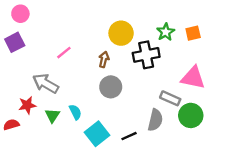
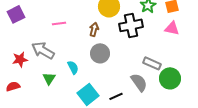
pink line: (64, 53) -> (59, 23), turned 32
pink triangle: (193, 78) -> (172, 28), moved, size x0.7
red star: (27, 105) -> (20, 59), moved
cyan semicircle: (75, 112) -> (73, 67), moved
gray semicircle: (155, 120) -> (139, 82), turned -48

